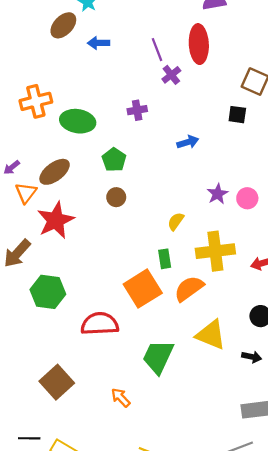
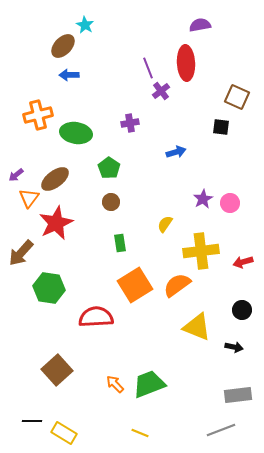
blue arrow: (99, 43) -> (69, 75), moved
green rectangle: (165, 259) -> (120, 243), moved
green trapezoid: (158, 357) -> (149, 384), moved, turned 44

